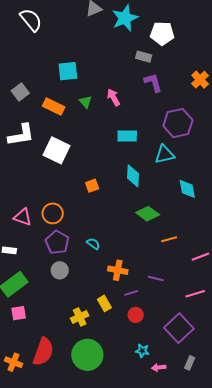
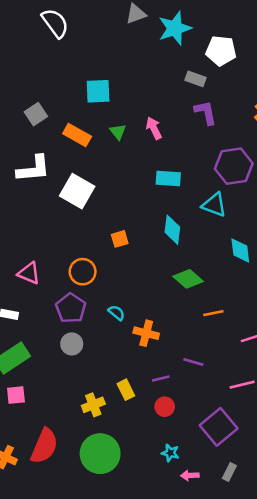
cyan triangle: (165, 154) -> (214, 205), turned 30
orange circle: (53, 213) -> (83, 272), moved
orange cross: (118, 270) -> (146, 333), moved

